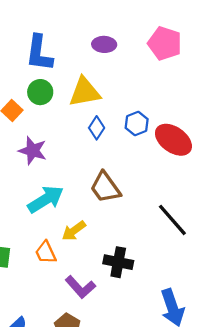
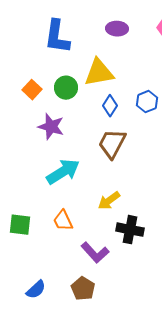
green circle: (40, 92) -> (66, 88), moved
brown trapezoid: (105, 187) -> (112, 144), moved, turned 64
yellow arrow: (74, 231) -> (109, 201), moved

